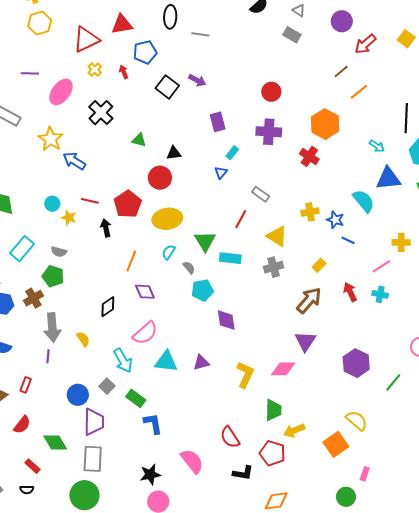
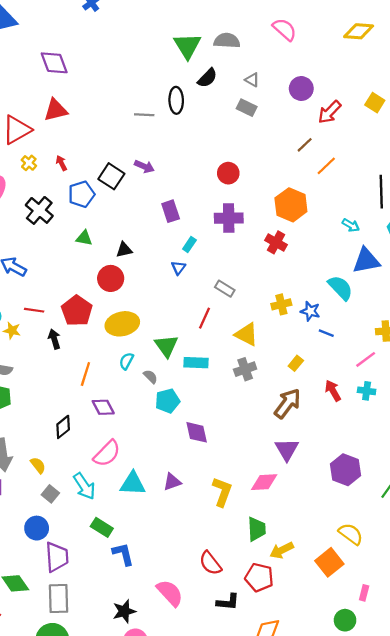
black ellipse: (170, 17) -> (176, 100), moved
blue pentagon: (145, 52) -> (81, 194), moved
gray square: (107, 386) -> (50, 494), moved

